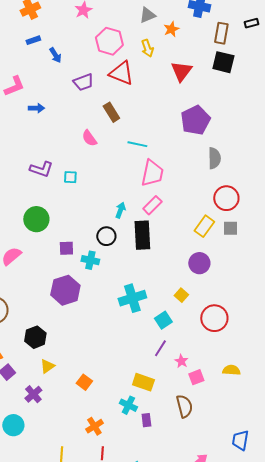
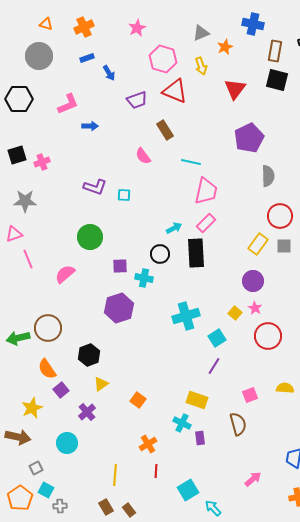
cyan arrow: (120, 210) -> (174, 228), turned 42
pink star: (181, 361) -> (255, 308), moved

